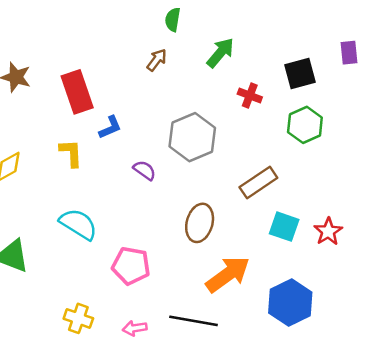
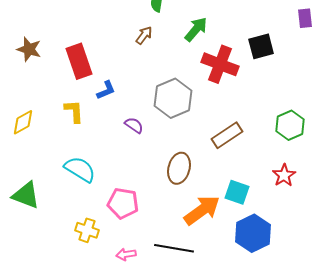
purple rectangle: (349, 53) -> (305, 18), moved
red cross: (250, 96) -> (220, 64), size x1.8
green hexagon: (305, 125) -> (290, 125), moved
cyan square: (284, 227) -> (237, 192), moved
yellow cross: (78, 318) -> (87, 230), moved

